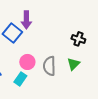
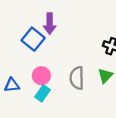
pink circle: (27, 62) -> (41, 76), moved

